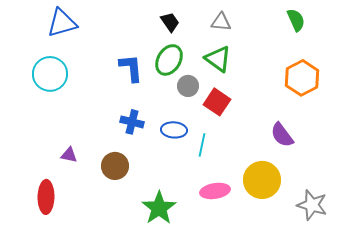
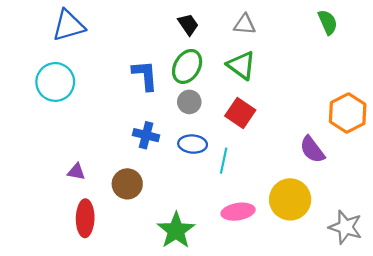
orange hexagon: (302, 78) -> (348, 113), moved
gray circle: (188, 86) -> (189, 102), moved
red ellipse: (46, 197) -> (85, 218), moved

